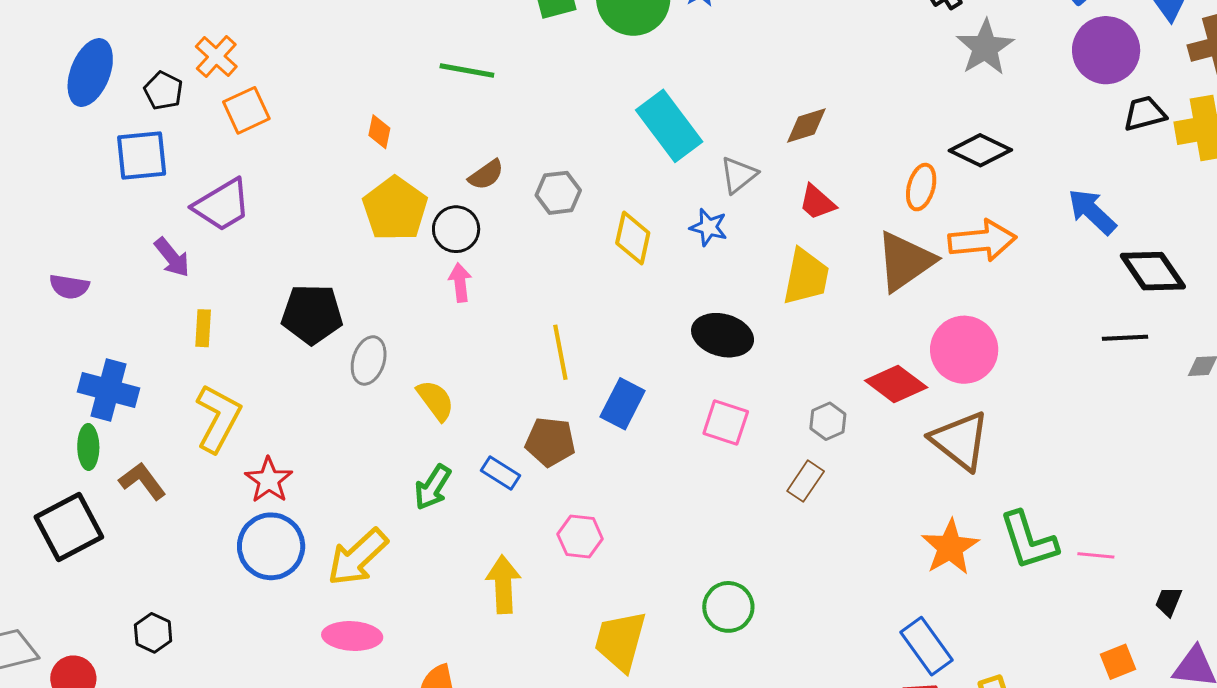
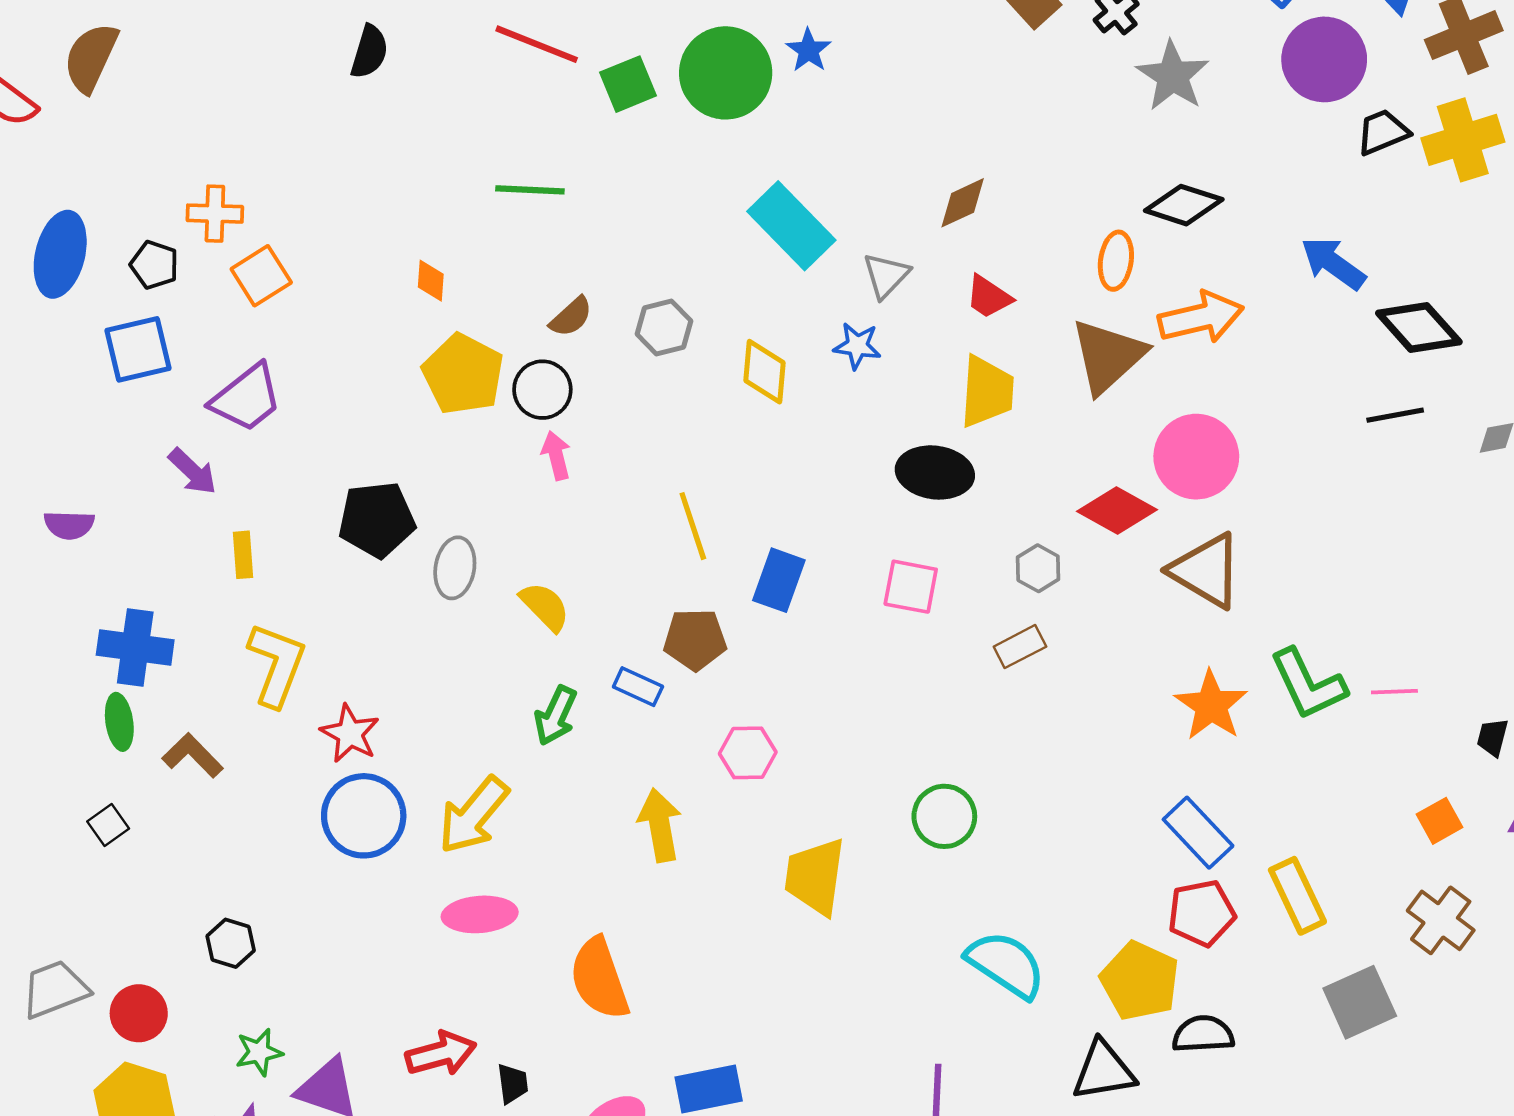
orange cross: (216, 57) -> (215, 214), turned -33
black ellipse: (723, 335) -> (935, 472), moved
brown rectangle: (806, 481) -> (1020, 647), turned 36
black square: (69, 527) -> (108, 825), size x0.5

